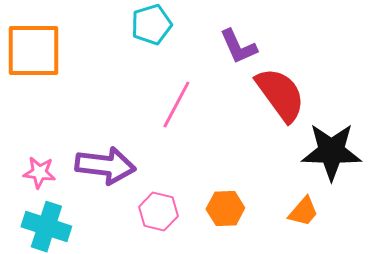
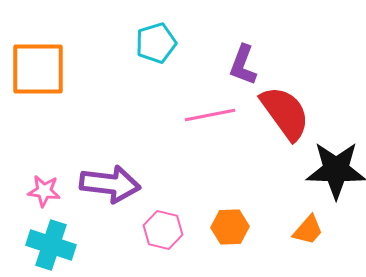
purple L-shape: (238, 47) -> (243, 65), turned 45
pink line: (176, 105) -> (210, 115), moved, turned 51

